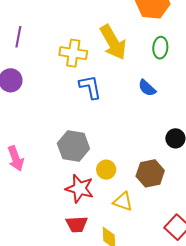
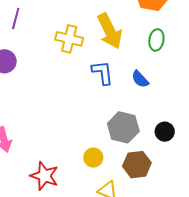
blue L-shape: (90, 87) -> (103, 73), moved
gray hexagon: (73, 146) -> (123, 127), moved
red star: (80, 189) -> (44, 176), moved

